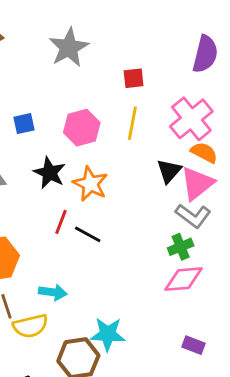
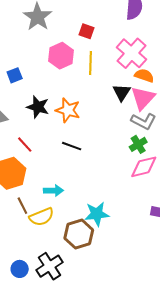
red square: (134, 78) -> (86, 31), turned 35
pink hexagon: (82, 128) -> (61, 56), moved
red line: (61, 222) -> (25, 145), moved, turned -54

